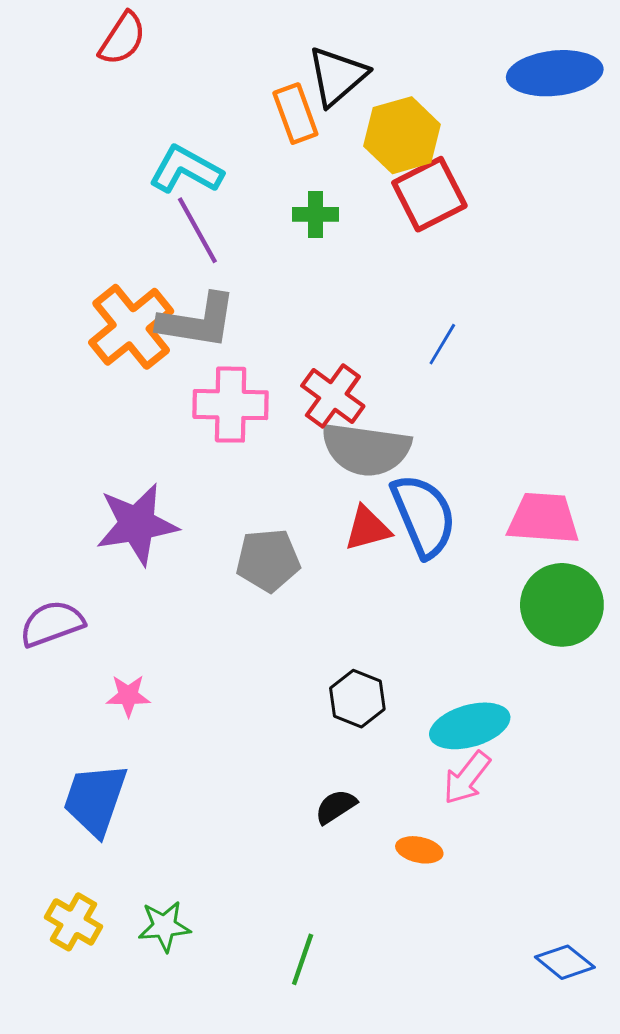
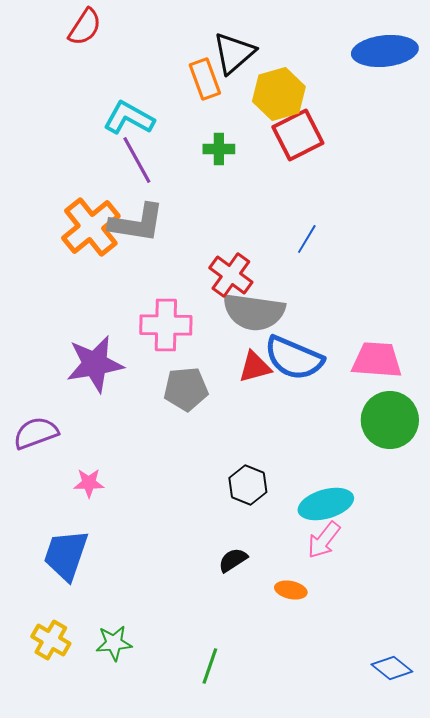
pink cross: (231, 405) -> (166, 325), moved
blue semicircle: (424, 516) -> (294, 358), turned 136

